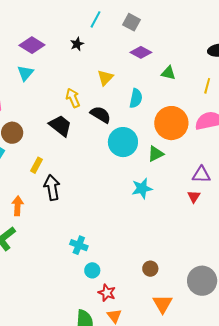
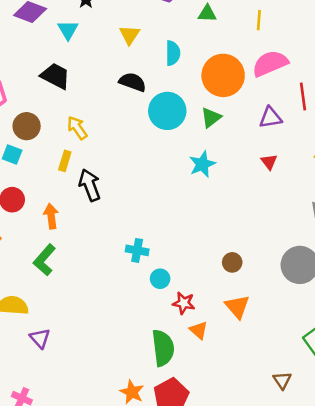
cyan triangle: (25, 73) -> (68, 30), moved
yellow arrow: (73, 98) -> (77, 128), moved
black trapezoid: (60, 126) -> (55, 76), moved
purple triangle: (201, 175) -> (270, 118), moved
orange triangle: (163, 304) -> (237, 307), moved

